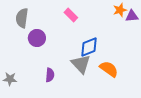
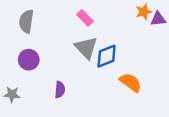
purple circle: (37, 38) -> (29, 60), moved
gray triangle: (81, 64) -> (86, 48), moved

